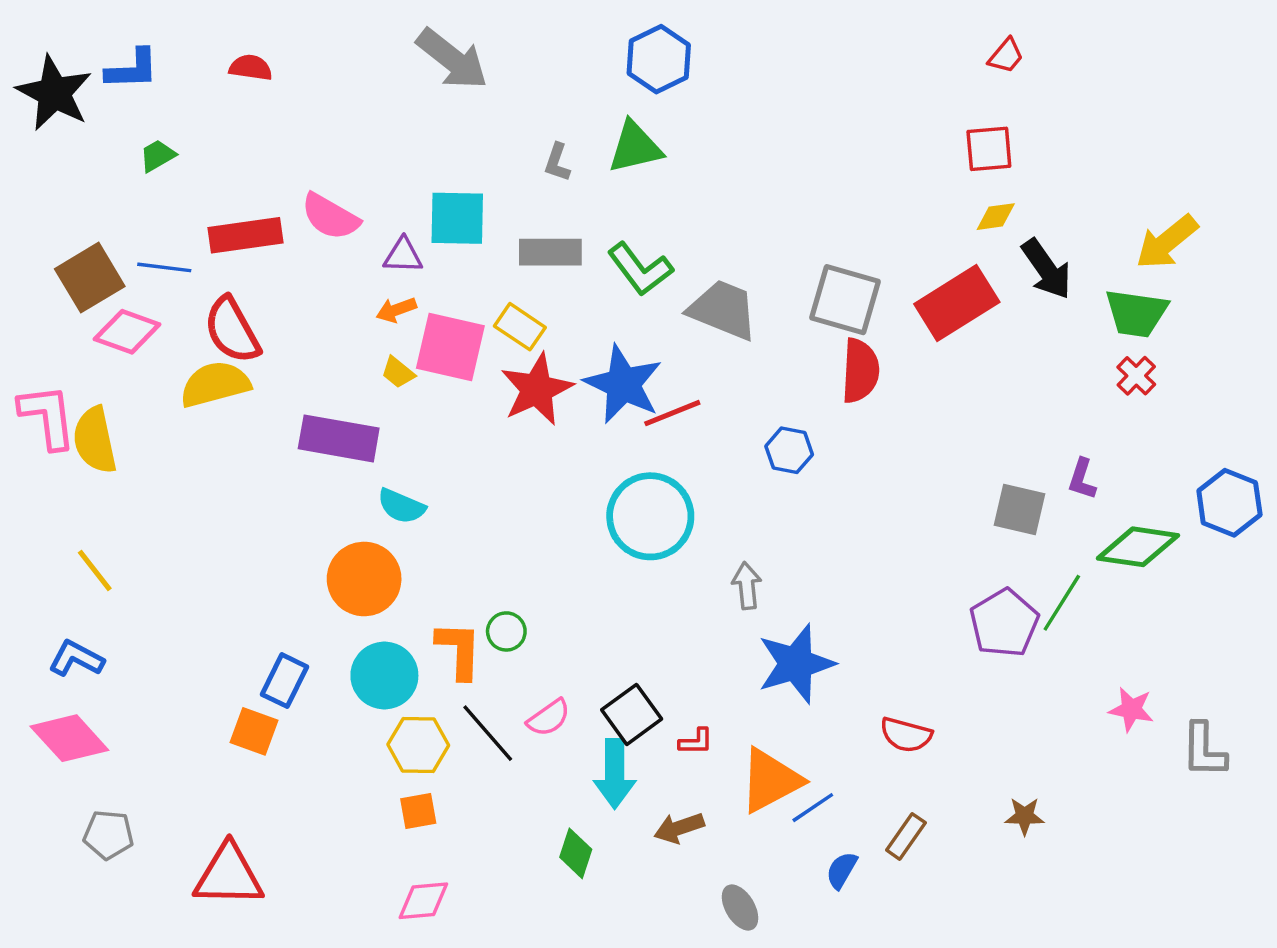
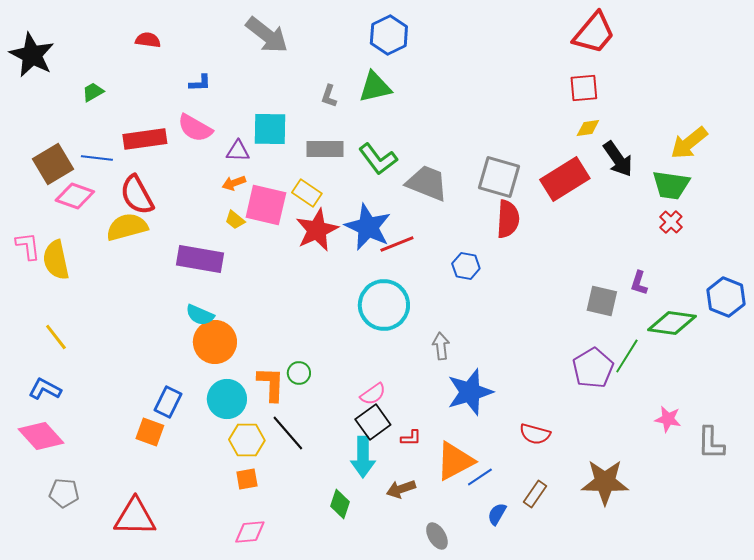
red trapezoid: (1006, 56) -> (594, 33), size x2.0
blue L-shape: (132, 69) -> (200, 83), moved, size x0.7
pink L-shape: (47, 416) -> (28, 246), size x0.7
cyan semicircle: (401, 506) -> (200, 315), moved
pink semicircle: (549, 718) -> (373, 394), moved
brown star: (1025, 816) -> (605, 482), size x2.0

